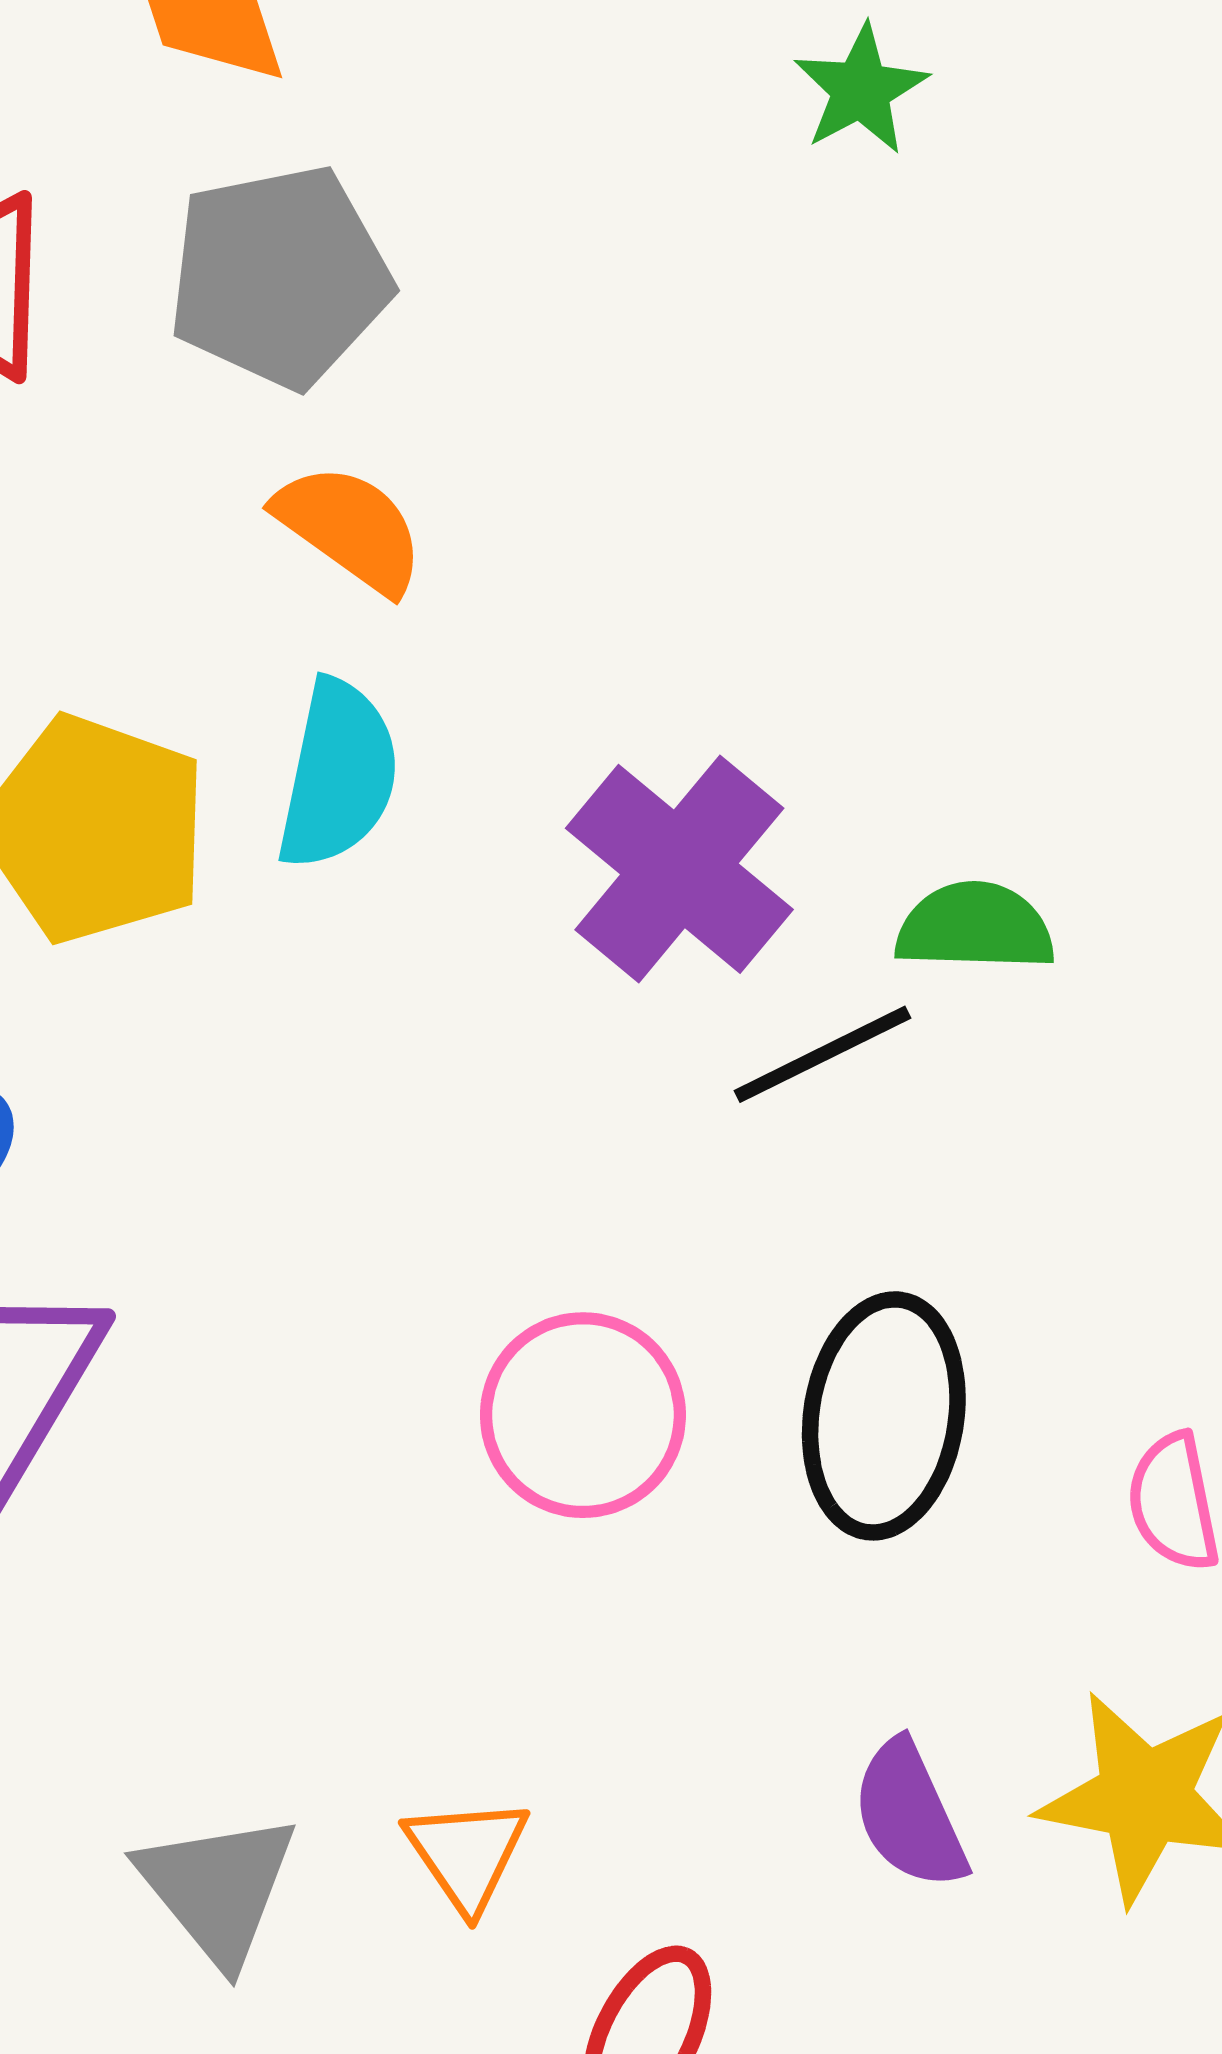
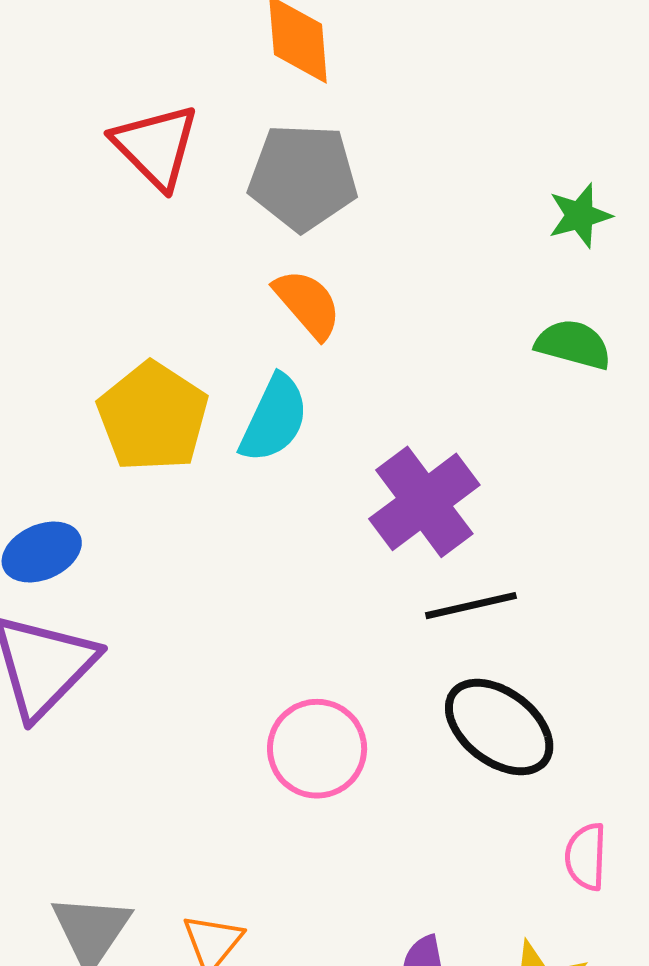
green star: (861, 90) -> (580, 216), moved
green semicircle: (975, 927) -> (573, 344), moved
black ellipse: (884, 1416) -> (499, 727), moved, turned -75

